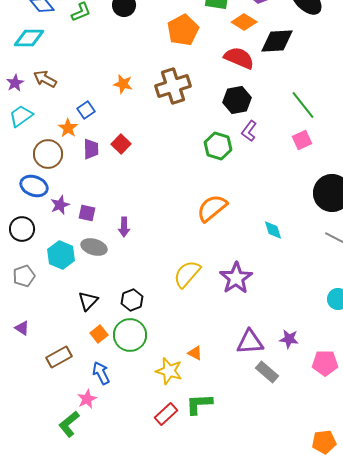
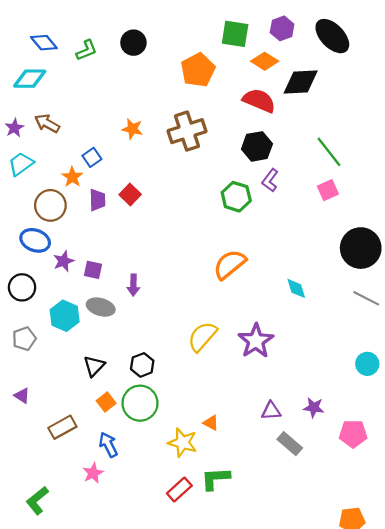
purple triangle: (250, 342) -> (271, 411), size x0.7
green L-shape: (69, 424) -> (37, 500), moved

